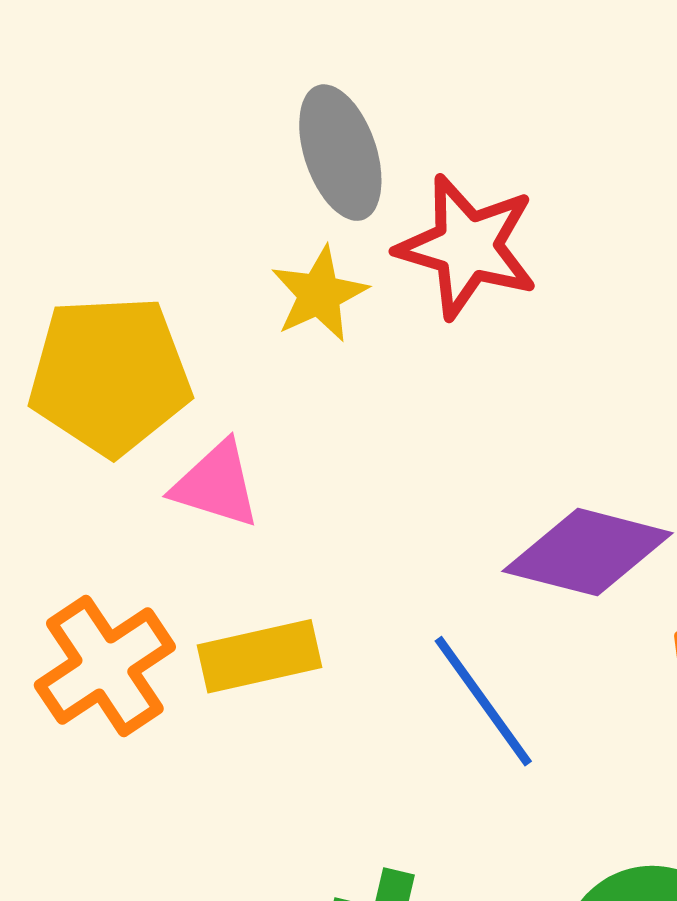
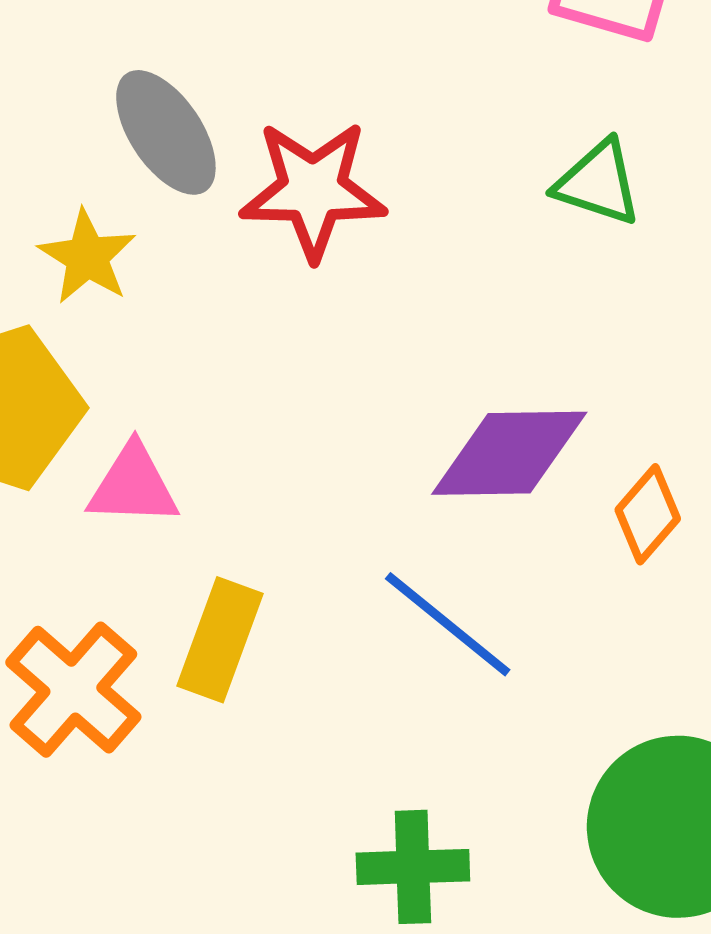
yellow star: (319, 294) -> (87, 257), moved
yellow rectangle: (259, 656) -> (220, 640), turned -42

